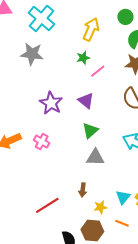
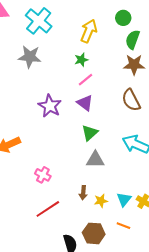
pink line: (98, 71) -> (86, 80), moved
pink cross: (42, 142) -> (43, 175), moved
yellow star: (100, 207) -> (101, 201), moved

